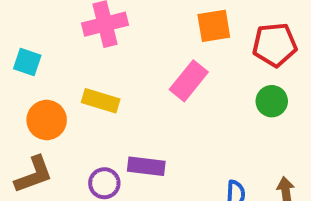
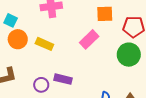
green circle: (272, 101) -> (129, 55), size x1.5
orange circle: (47, 120) -> (18, 39), moved

